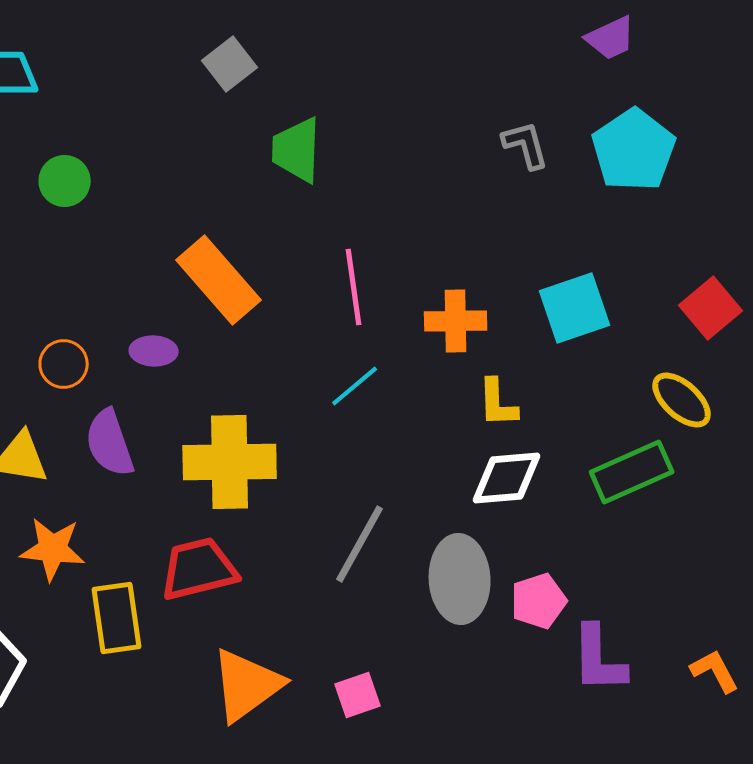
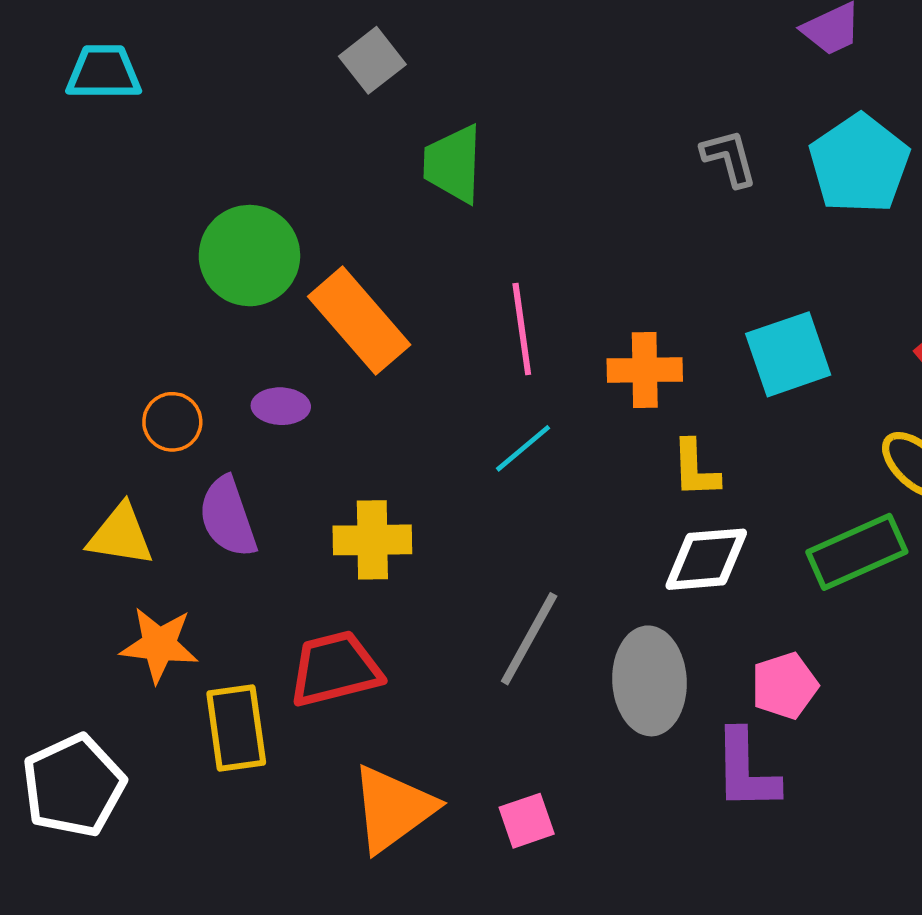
green circle: (65, 181) -> (249, 256), moved, size x1.6
yellow cross: (230, 462) -> (372, 540), size x0.7
pink pentagon: (539, 601) -> (785, 686), moved
purple L-shape: (599, 659) -> (746, 770), moved

